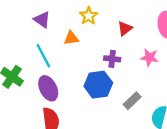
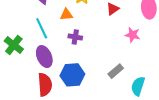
purple cross: (112, 59) -> (75, 37), moved
blue hexagon: (98, 85) -> (72, 75), moved

